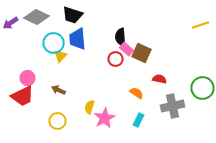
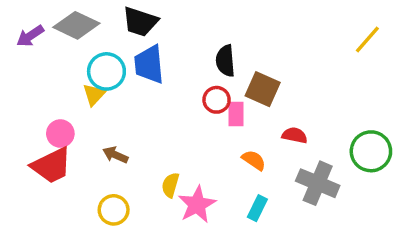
yellow line: (200, 25) -> (367, 39), turned -30
pink rectangle: (126, 49) -> (236, 114), moved, turned 48
yellow triangle: (60, 56) -> (94, 94), moved
gray cross: (172, 106) -> (318, 183), turned 35

